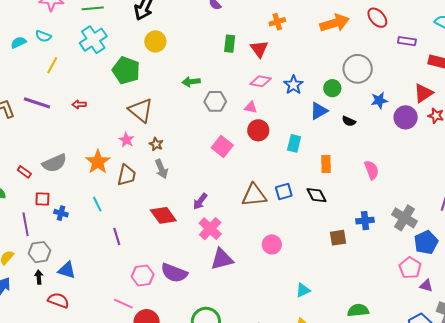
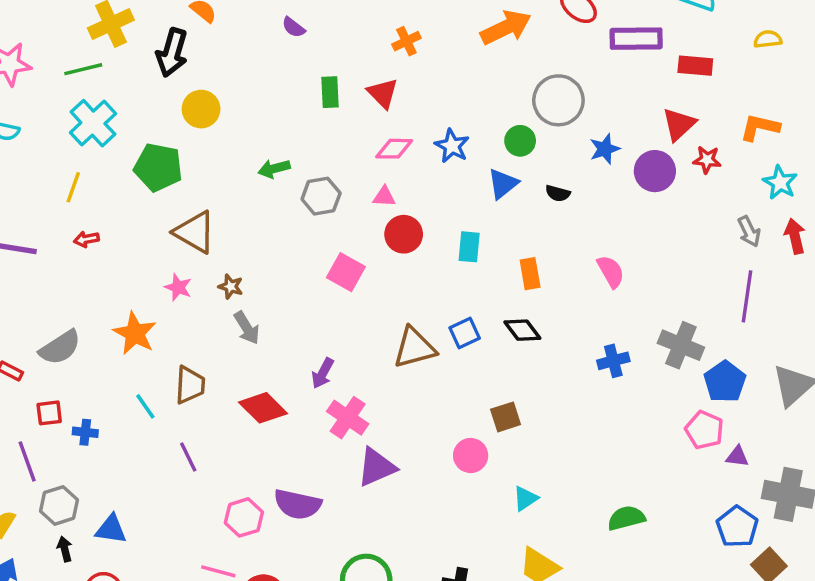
purple rectangle: (407, 41) -> (636, 39), size x1.6
yellow line: (52, 65) -> (73, 187), moved
brown trapezoid: (127, 175) -> (190, 385), moved
brown square: (338, 238) -> (506, 417), moved
pink circle: (272, 244) -> (471, 455), moved

